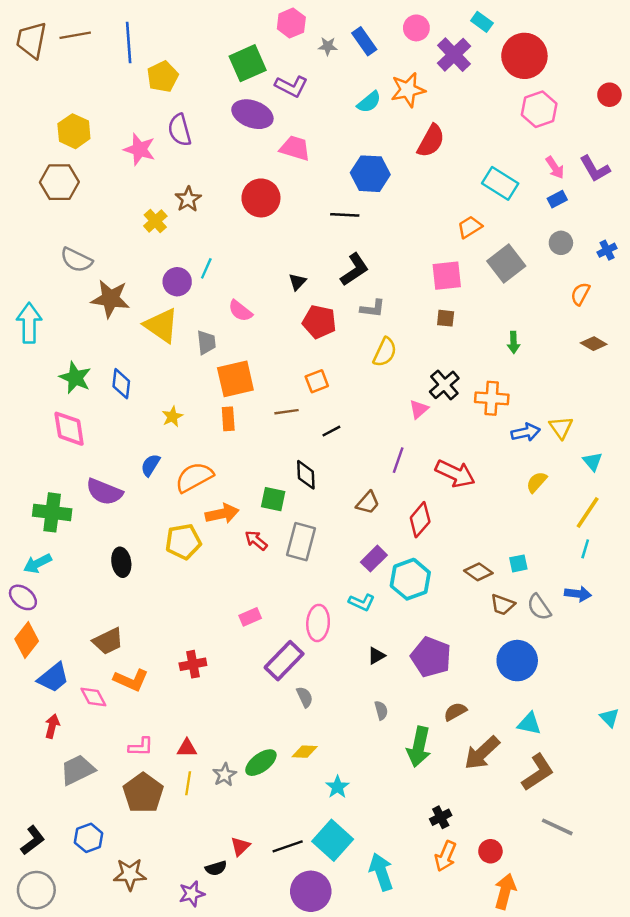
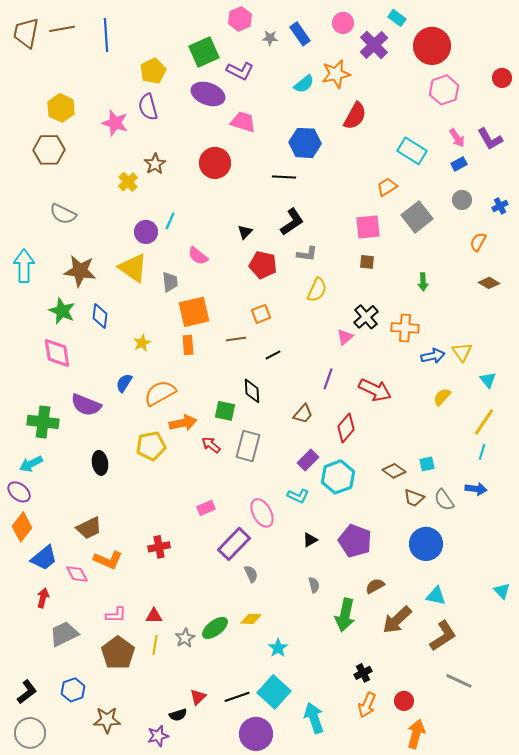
yellow pentagon: (163, 77) -> (153, 71), moved
brown star: (110, 299) -> (80, 271), moved
pink ellipse: (318, 623) -> (262, 513), turned -32

